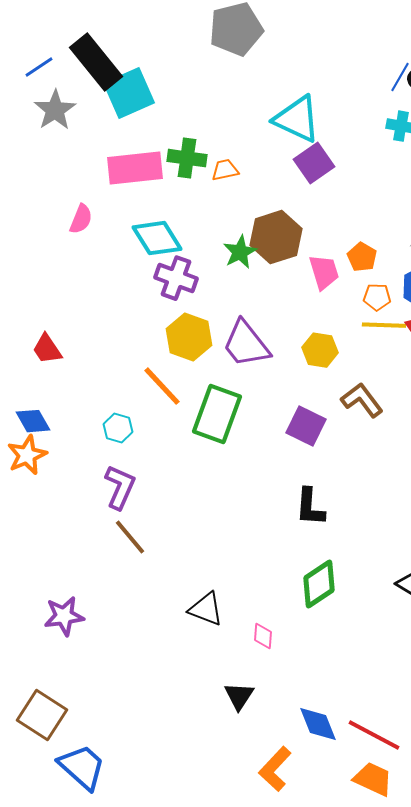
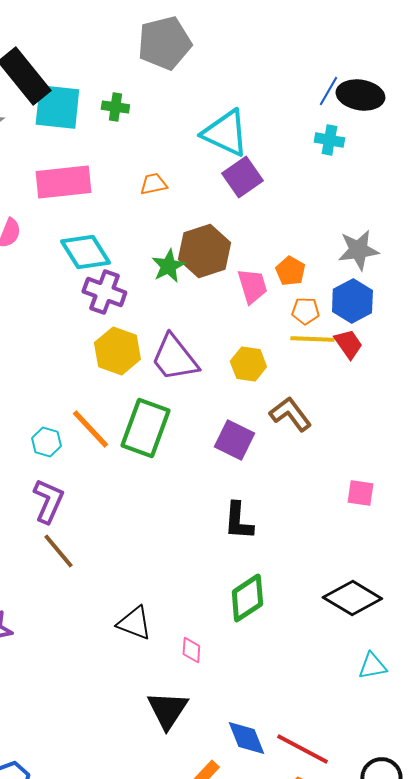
cyan square: (129, 93) -> (57, 107), turned 30
green cross: (187, 158) -> (115, 107), moved, size x0.7
orange line: (162, 386) -> (90, 429), moved
black triangle: (239, 696) -> (167, 710), size x1.4

